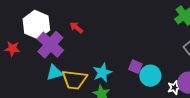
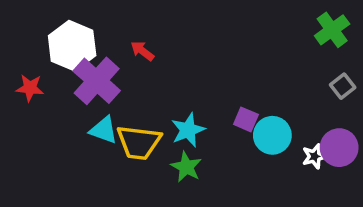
cyan triangle: (54, 73) -> (104, 130), turned 36

